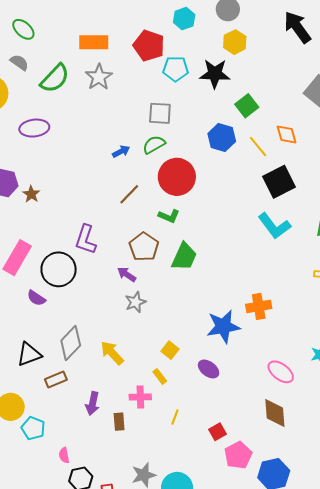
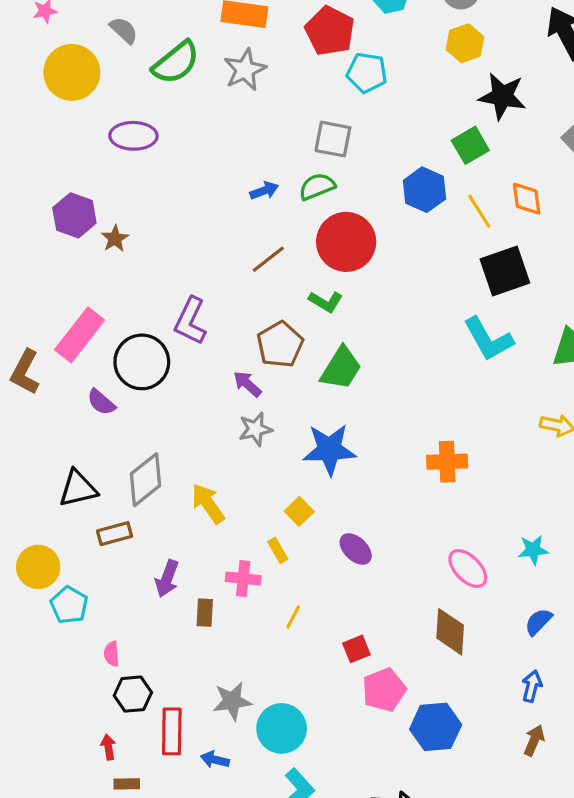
black star: (215, 74) -> (502, 96), moved
blue star: (223, 327) -> (329, 450), moved

